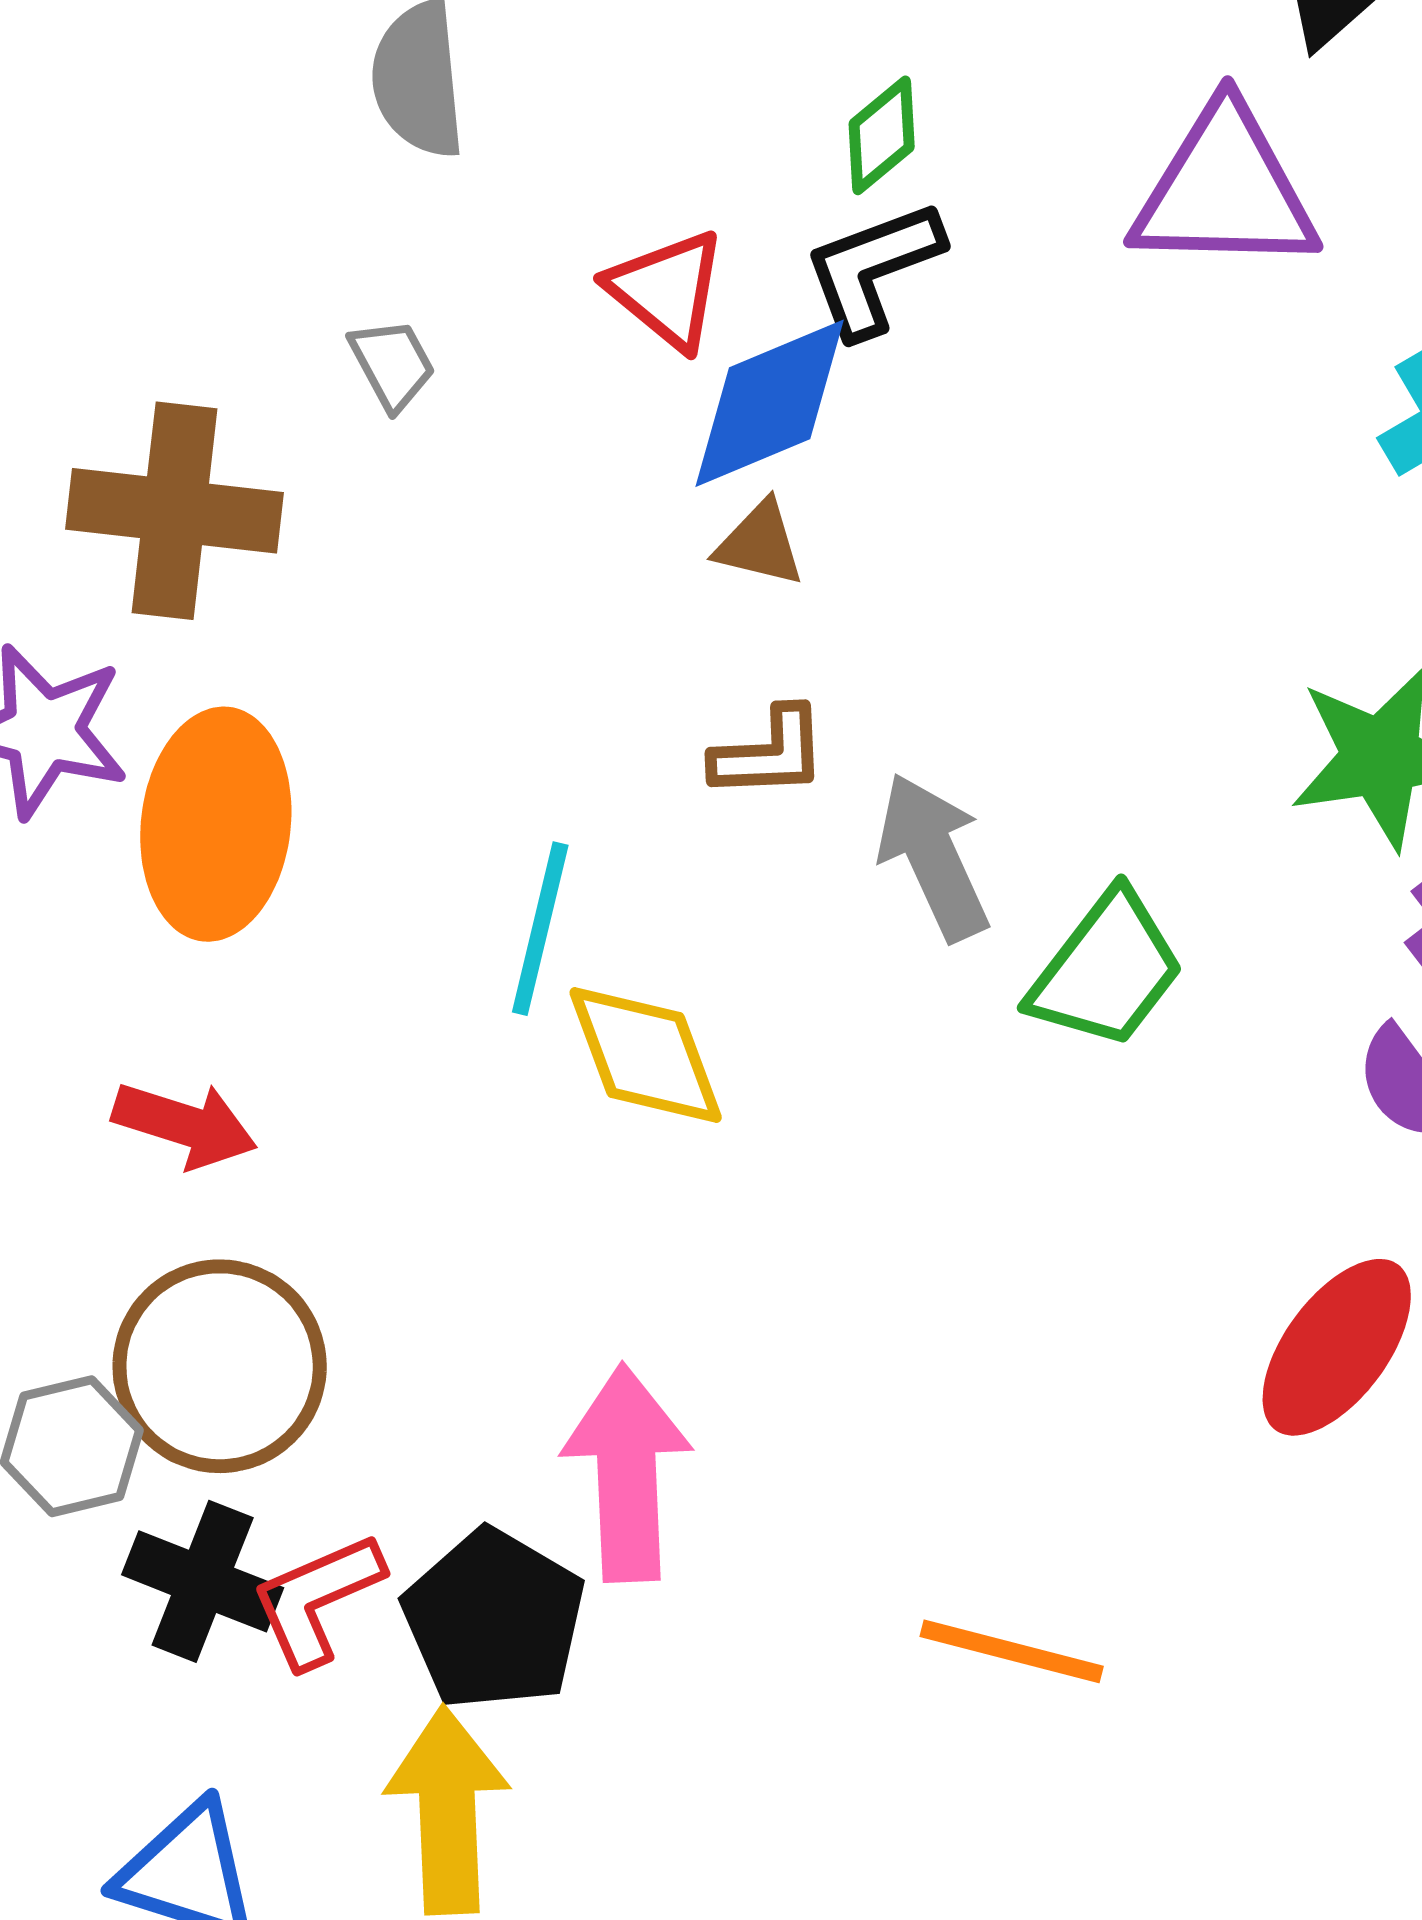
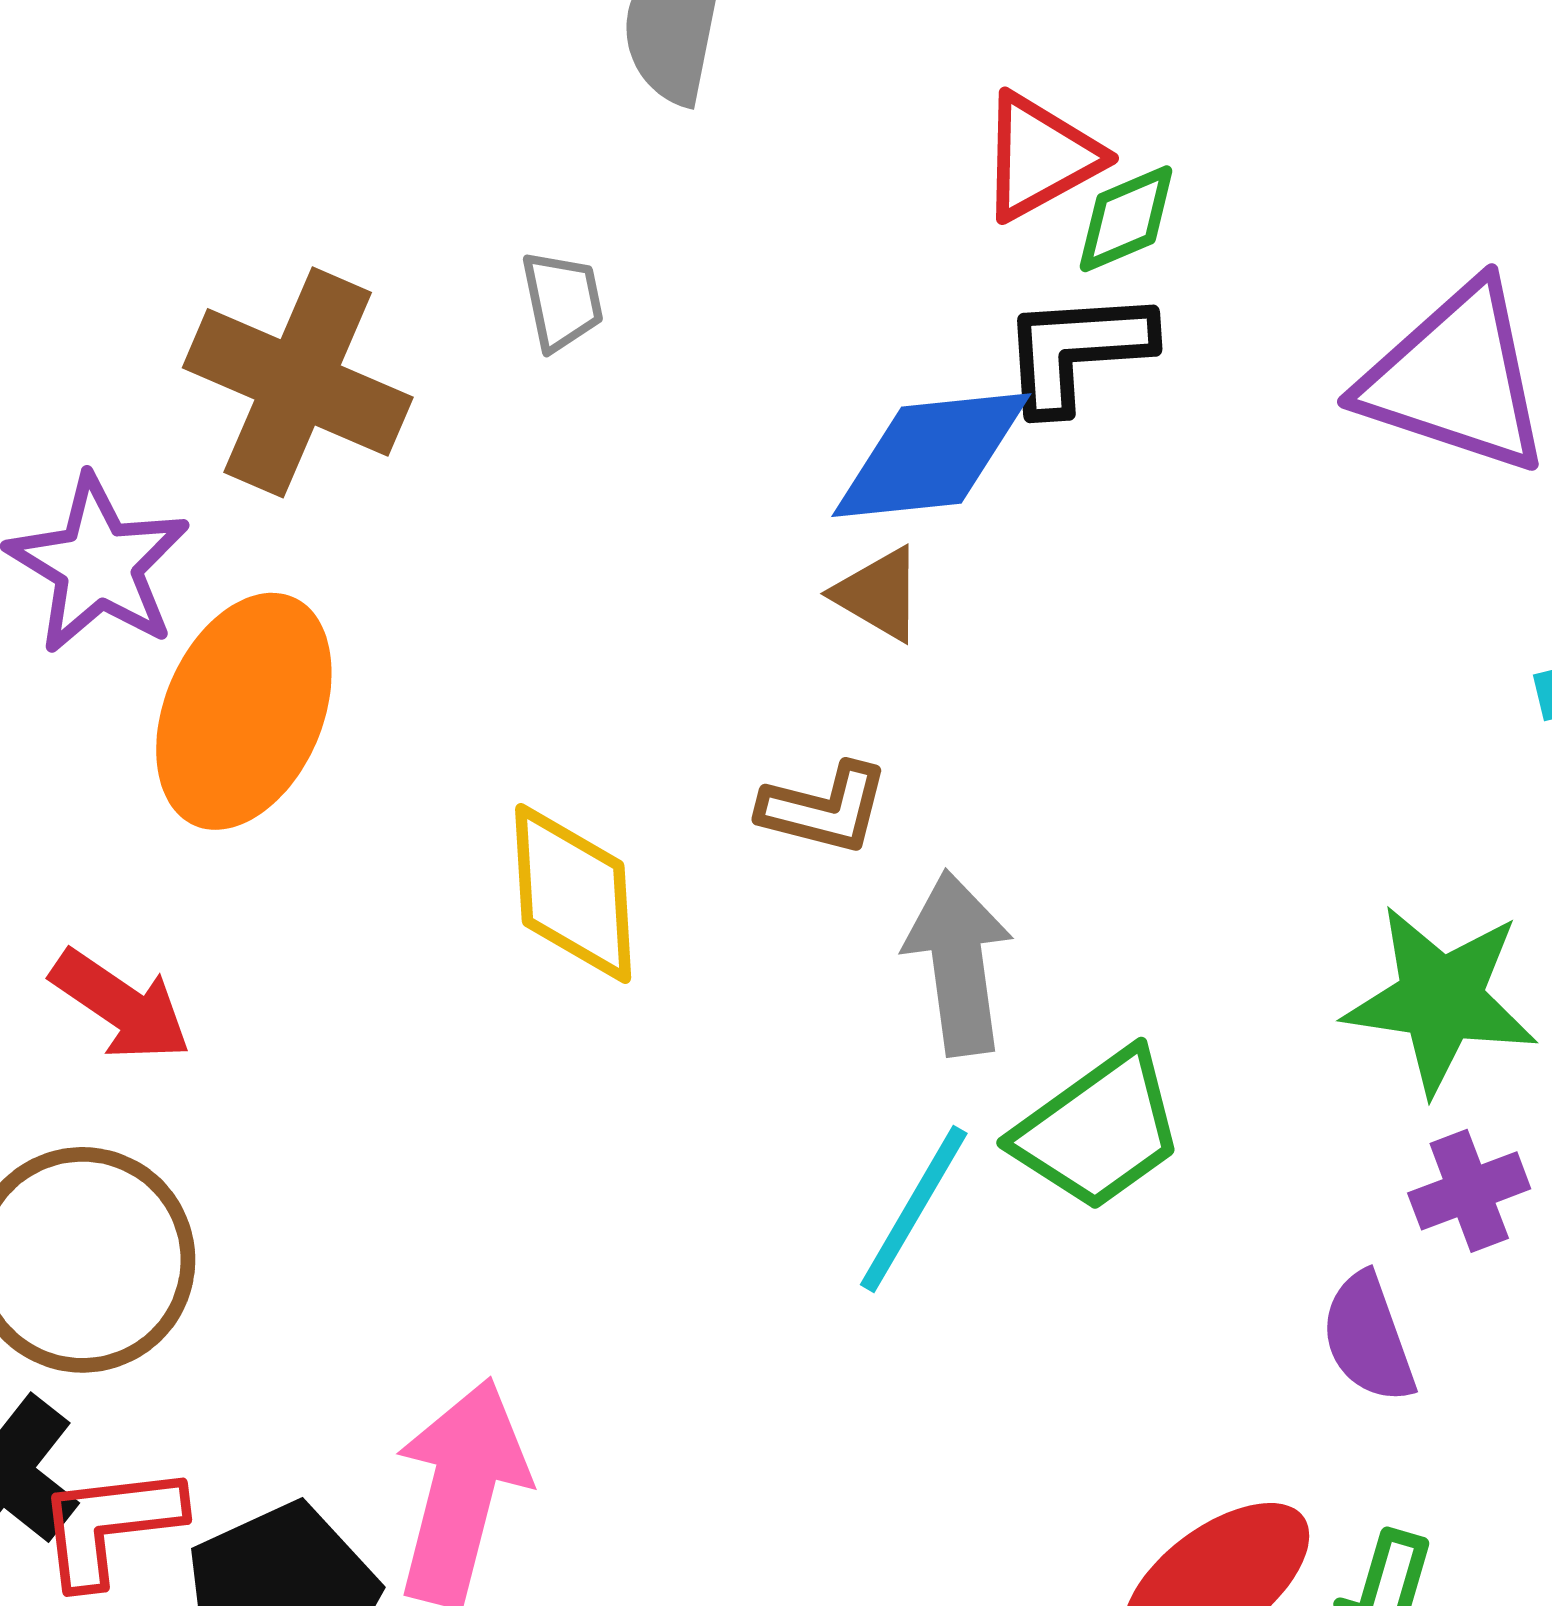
red triangle: (667, 290) -> (1040, 157), moved, turned 35
cyan line: (540, 929) -> (914, 1209), moved
yellow diamond: (646, 1055) -> (573, 893), moved

